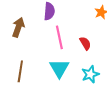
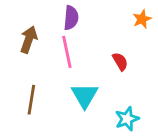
pink line: (59, 37) -> (67, 52), moved
cyan star: (90, 74) -> (127, 119), moved

